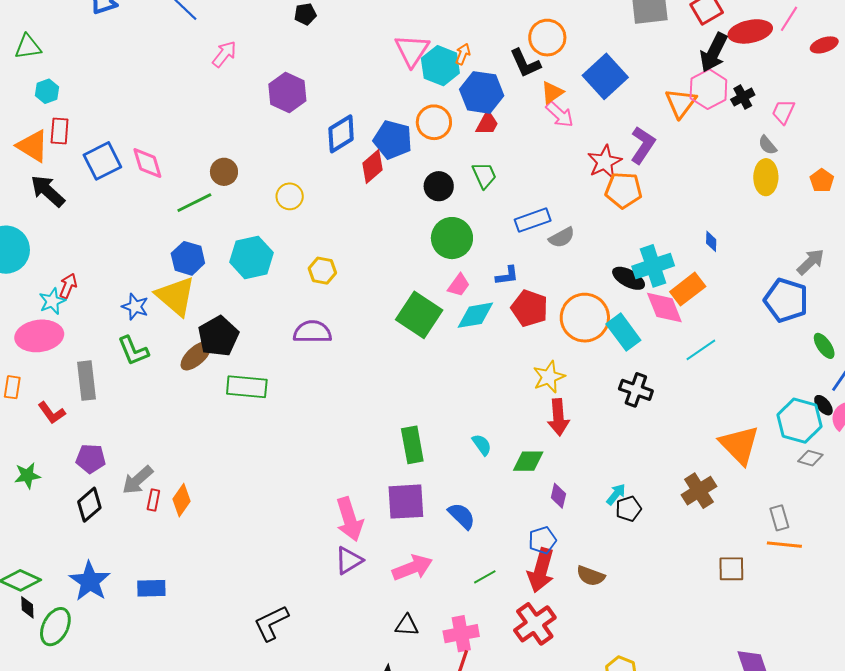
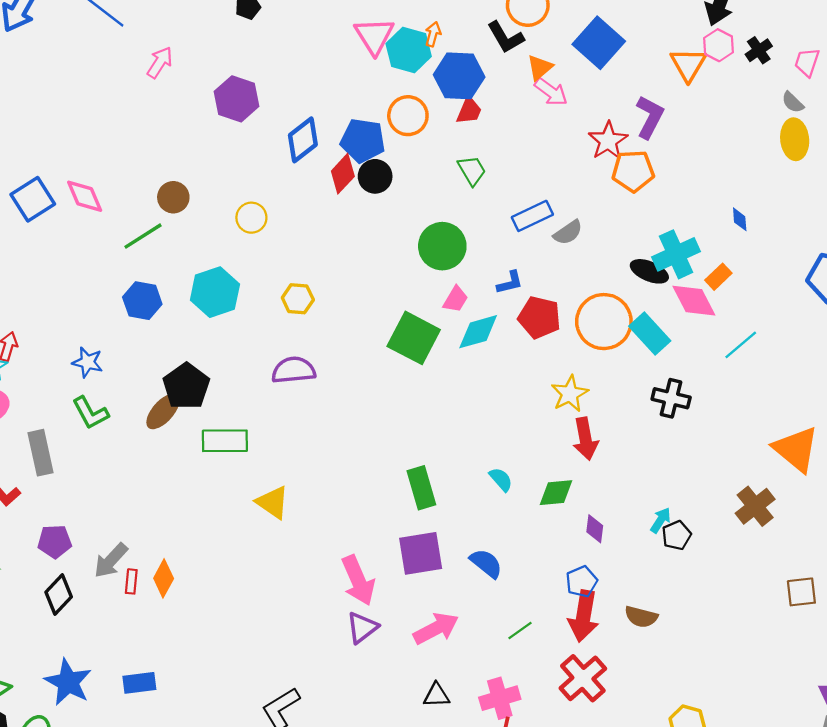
pink hexagon: (708, 89) -> (718, 45), size x0.7
black circle: (439, 186) -> (375, 176), moved
orange rectangle: (688, 289) -> (718, 277), size x0.7
yellow triangle: (176, 296) -> (273, 502), moved, size x0.7

